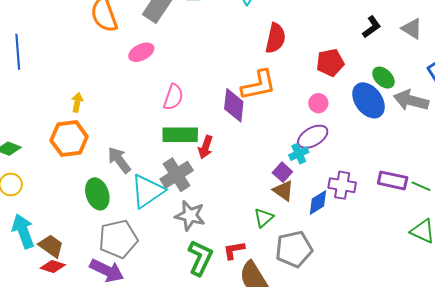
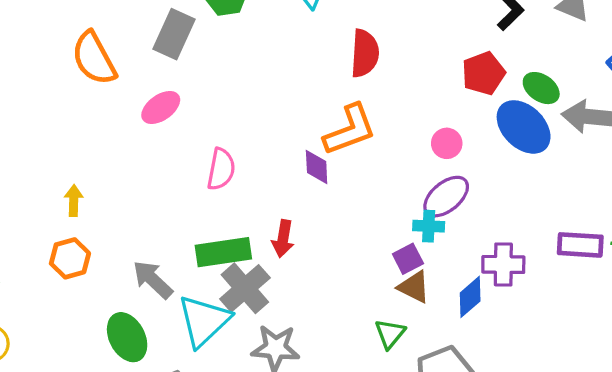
red pentagon: (330, 63) -> (483, 73), moved
purple diamond: (234, 105) -> (317, 167), size x0.7
green rectangle: (180, 135) -> (223, 252), moved
orange hexagon: (69, 139) -> (70, 258), size x0.7
cyan cross: (299, 154) -> (429, 226), turned 36
purple square: (282, 172) -> (408, 259), turned 30

